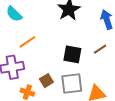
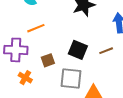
brown square: (46, 81) -> (48, 60), moved

